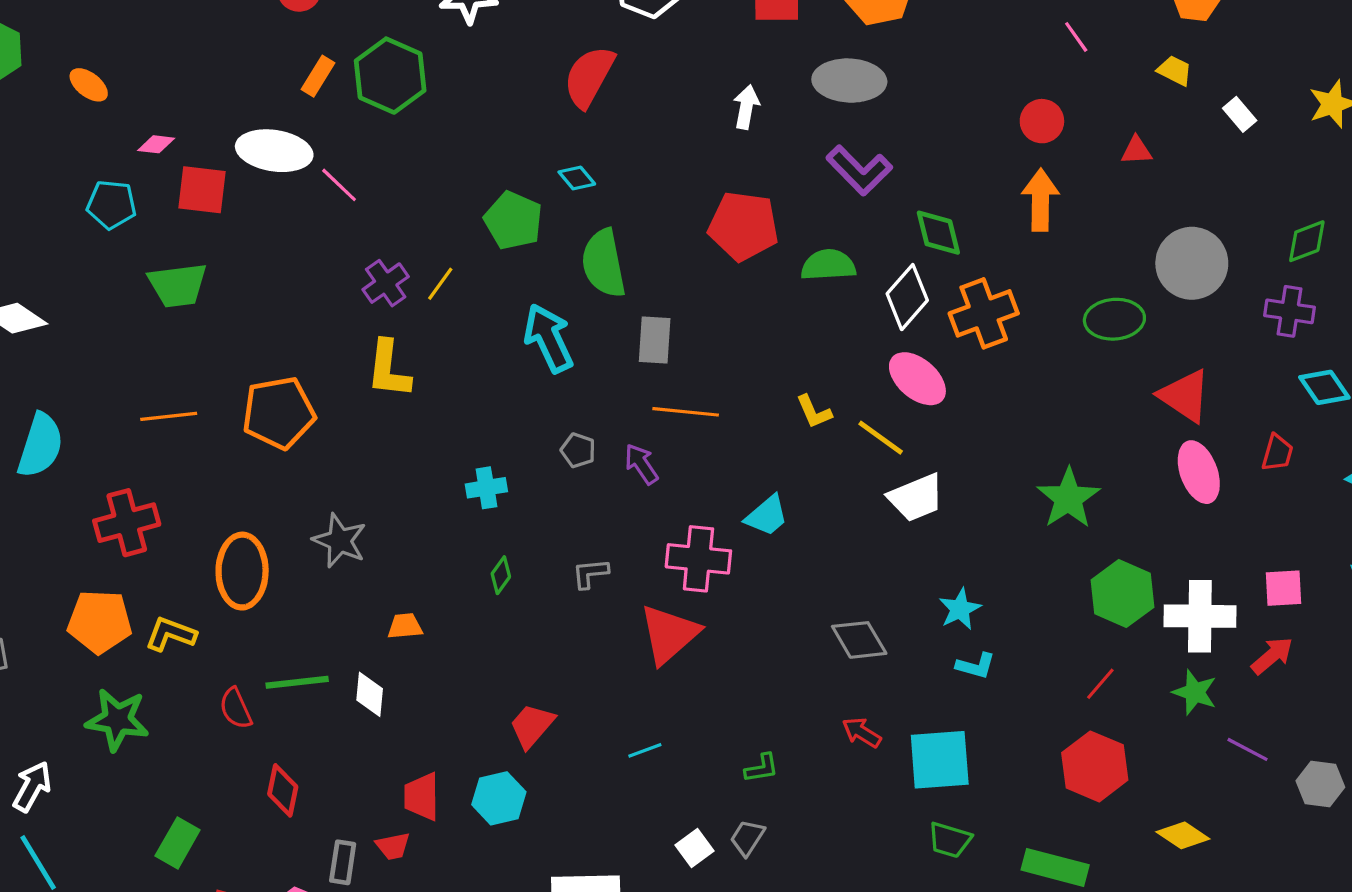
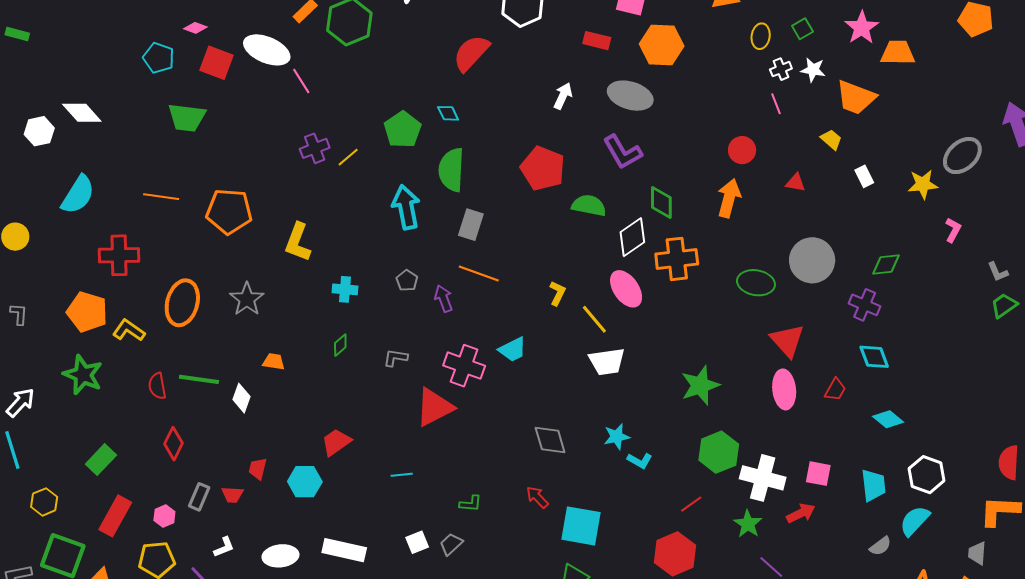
yellow L-shape: (389, 369) -> (298, 242), moved
yellow L-shape: (814, 412) -> (557, 293), turned -145
cyan L-shape: (976, 666) -> (640, 461), moved
red trapezoid: (422, 797) -> (258, 469), size x0.7

